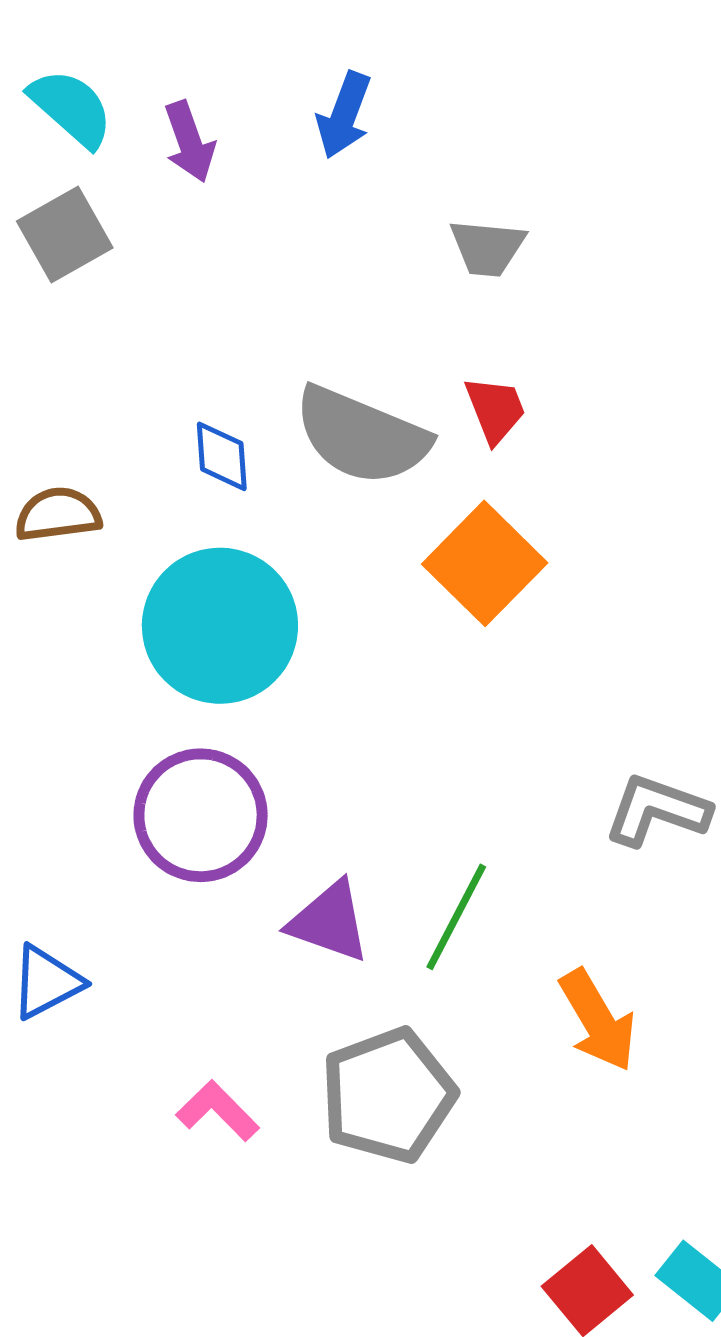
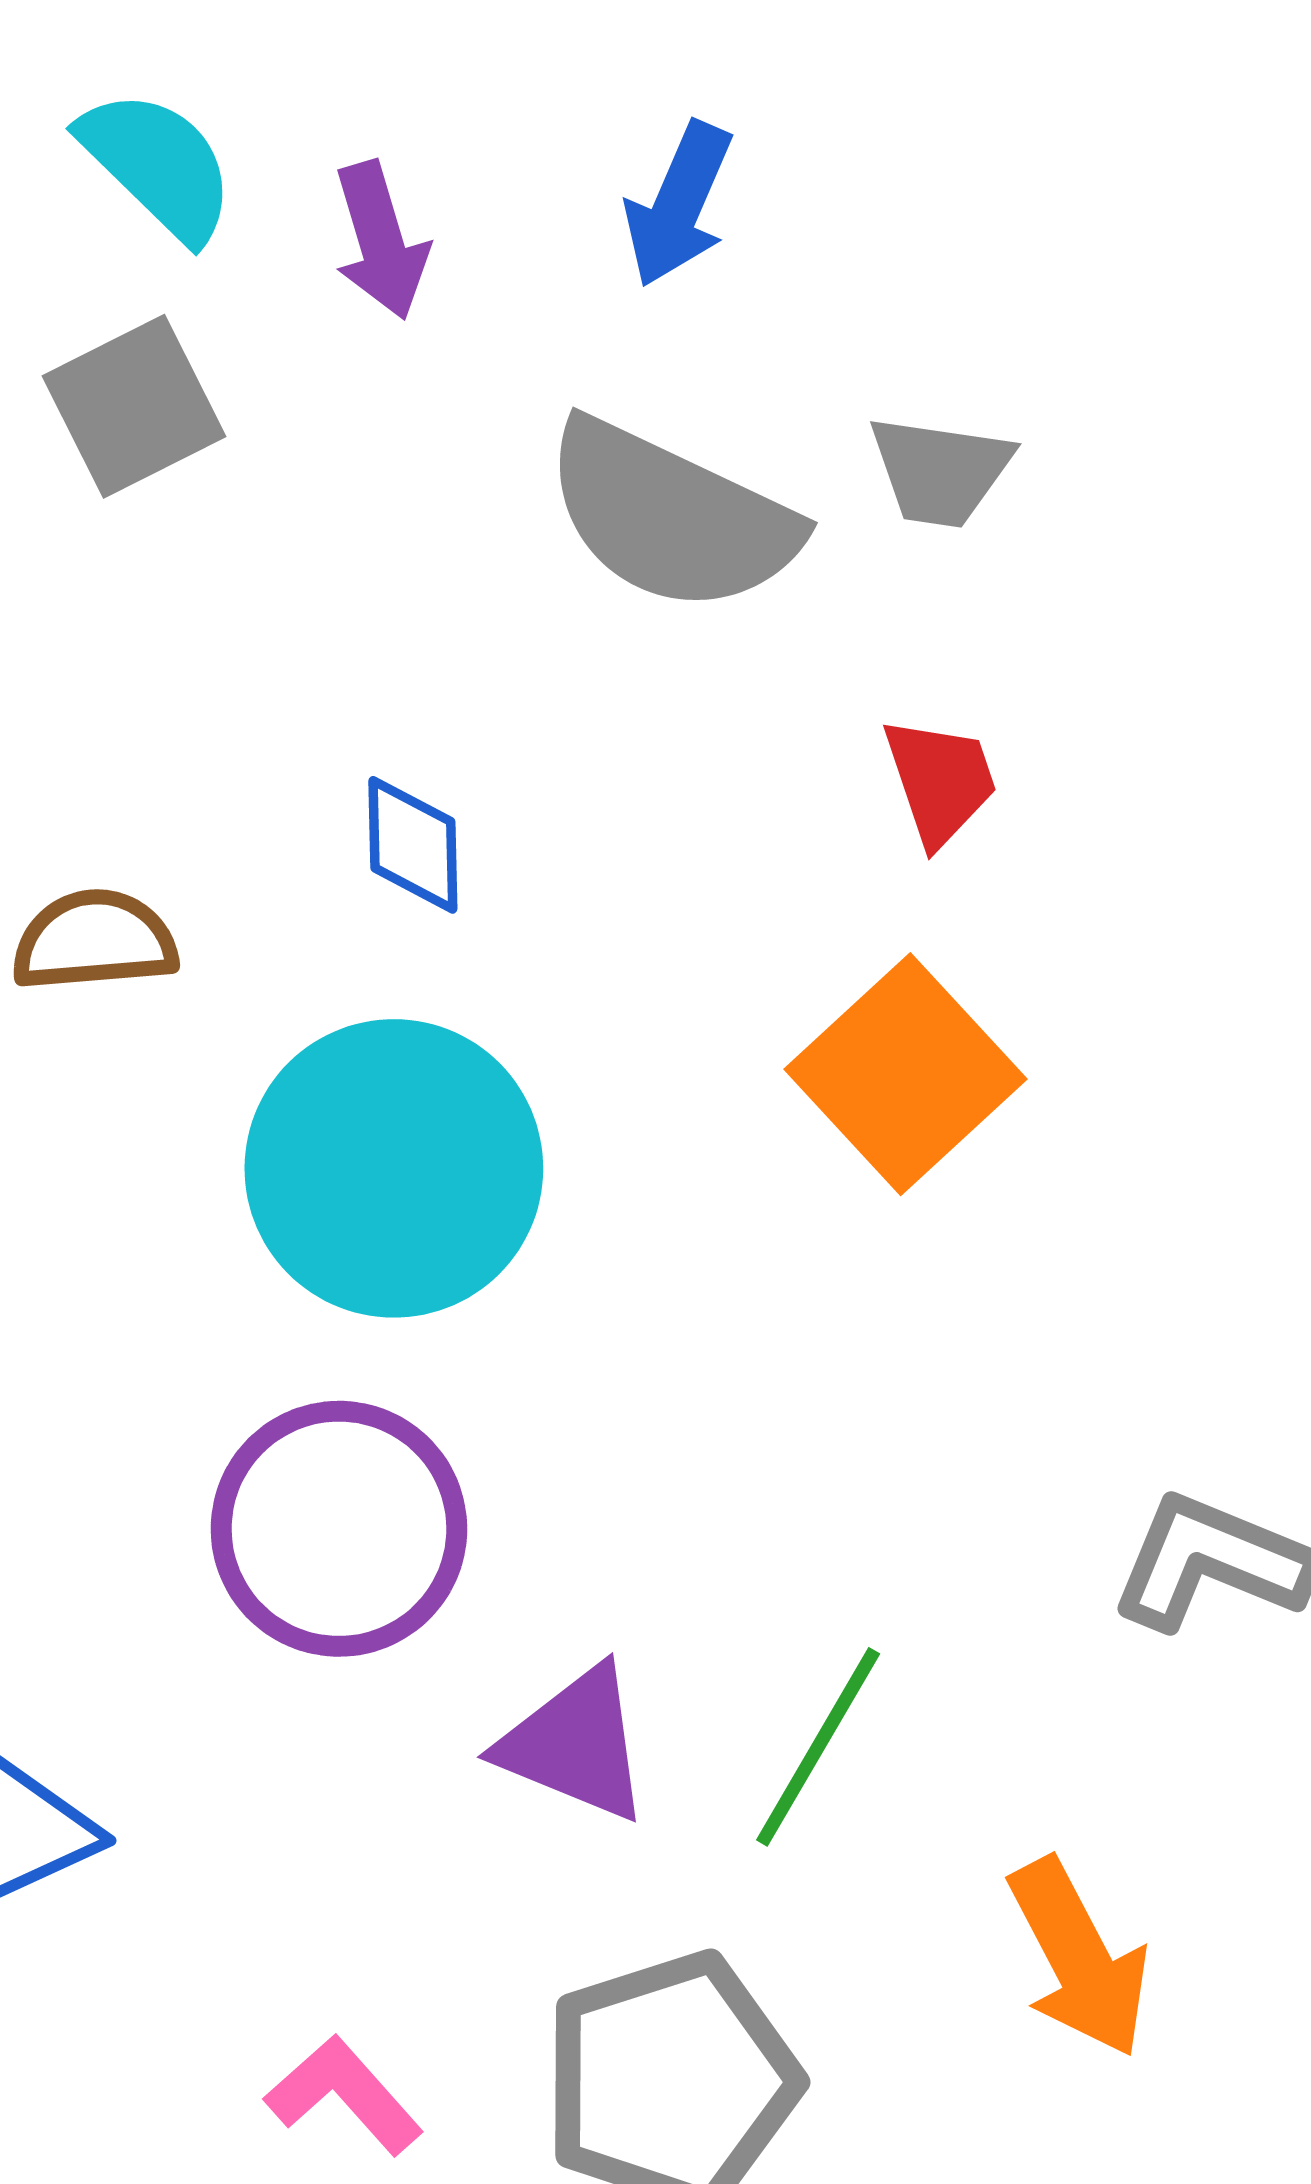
gray semicircle: (362, 436) -> (671, 516), moved

